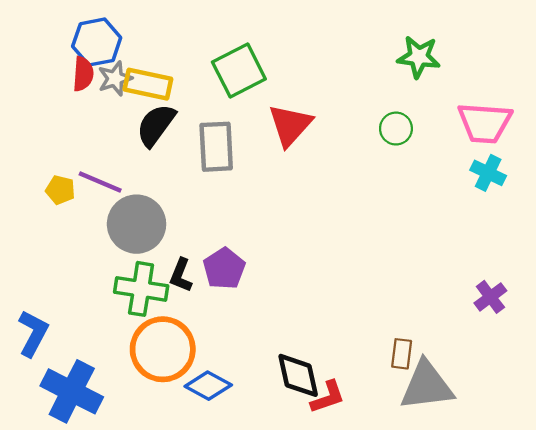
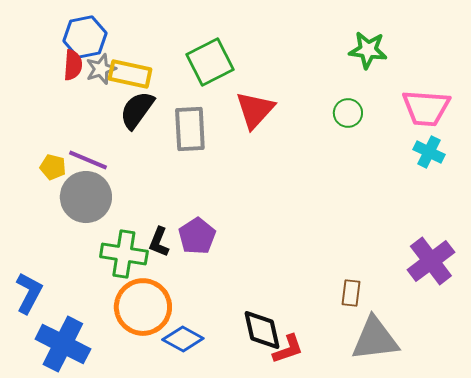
gray circle: (137, 224) -> (86, 197), moved
purple cross: (490, 297) -> (431, 261), size x1.6
brown rectangle: (402, 354) -> (351, 293), moved

